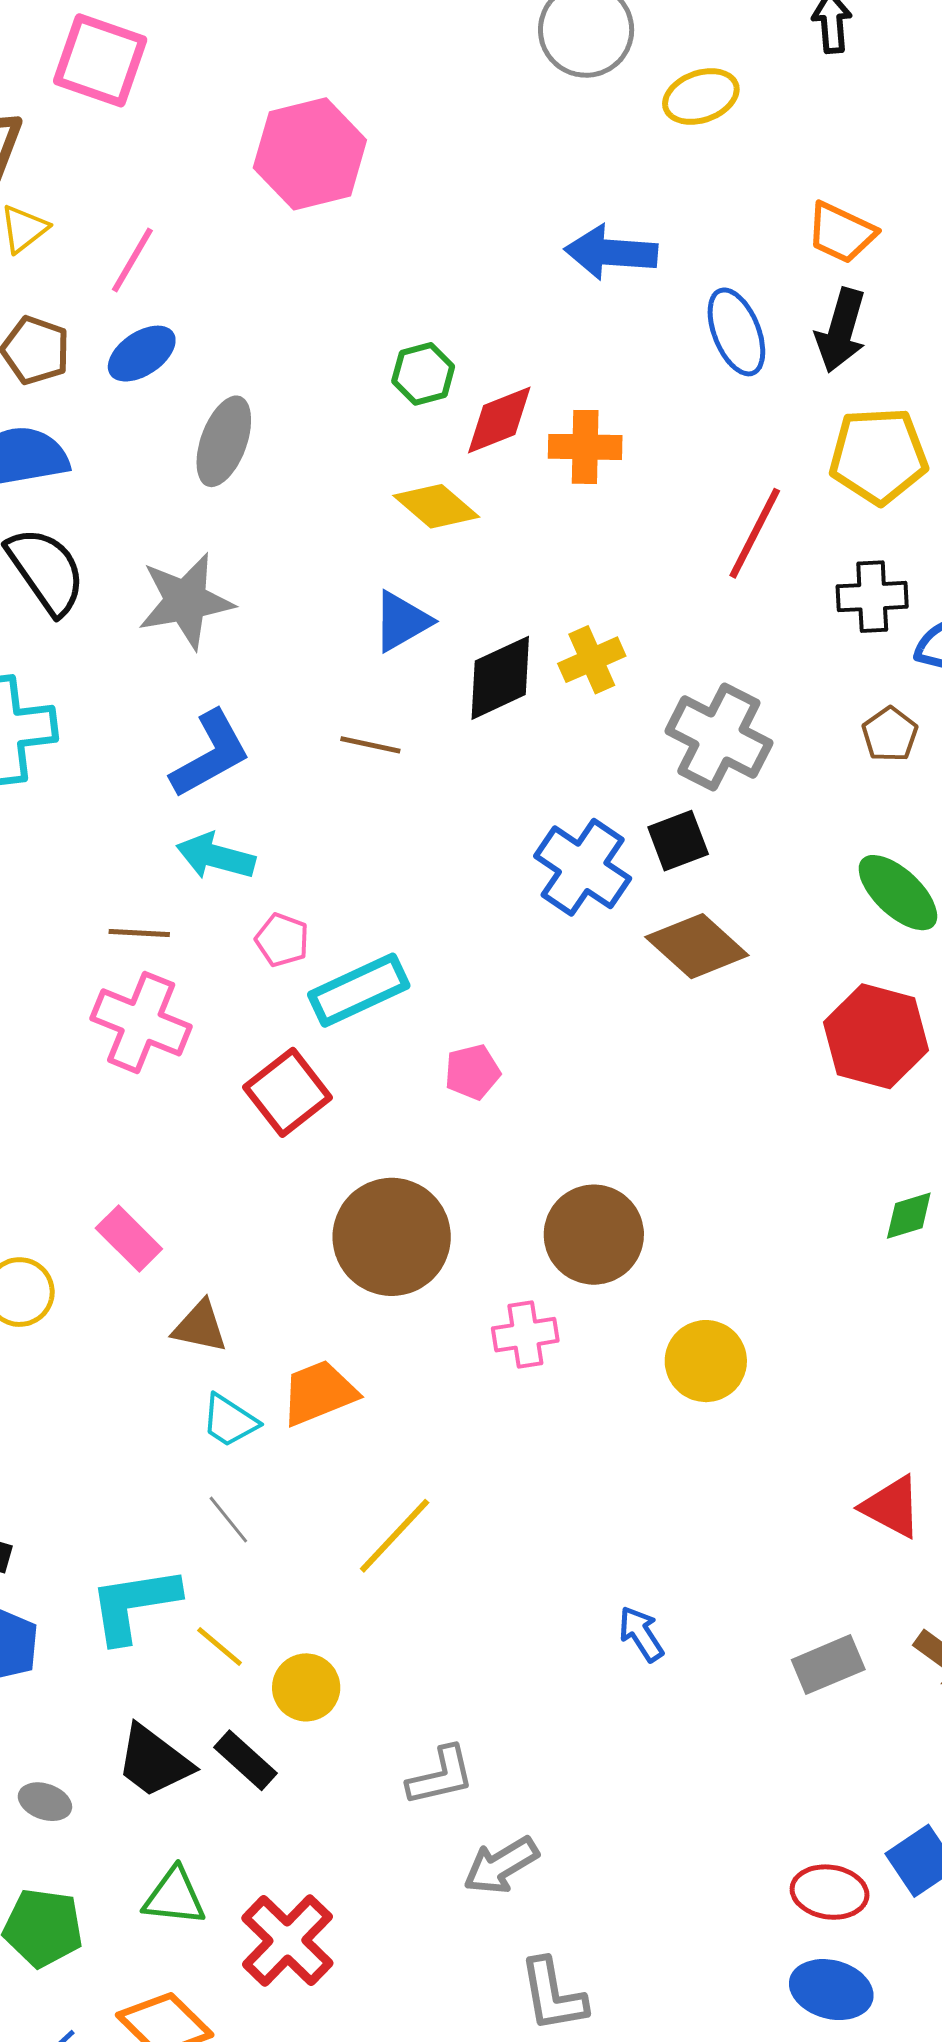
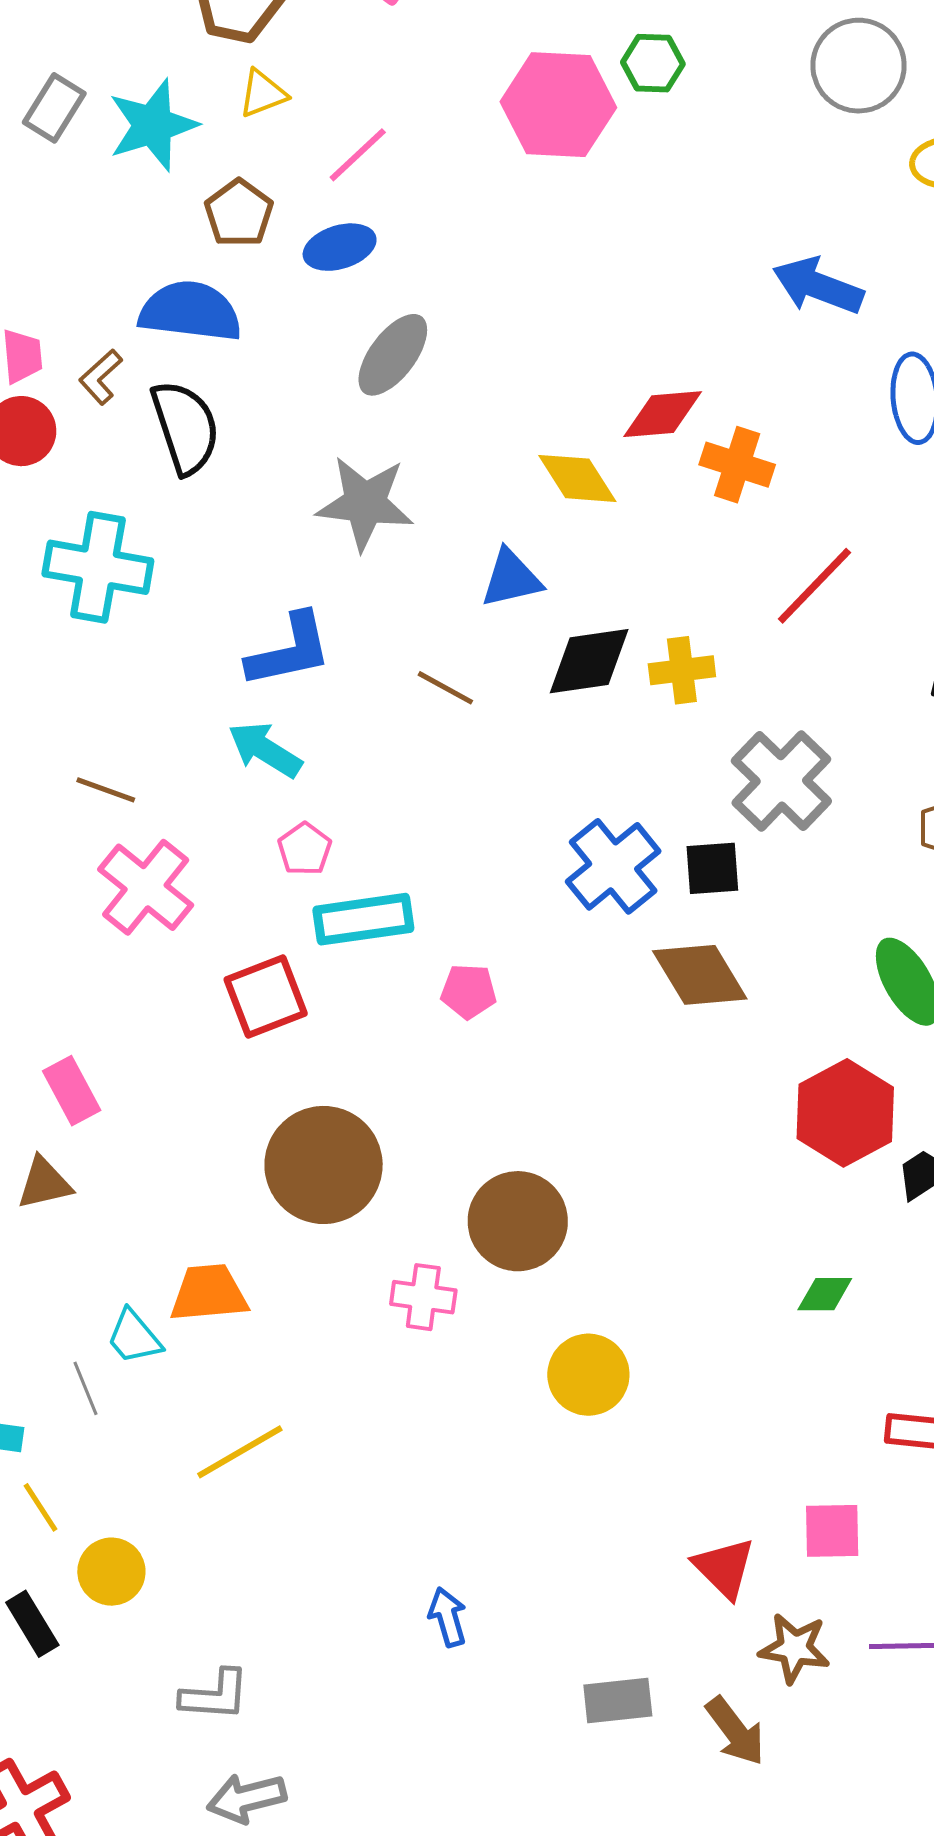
green hexagon: (423, 374) -> (653, 63), moved
red line: (755, 533) -> (814, 586), moved
gray star: (186, 601) -> (365, 503), moved
brown line: (139, 933) -> (106, 790), moved
pink pentagon: (472, 1072) -> (469, 991), moved
brown triangle: (200, 1327) -> (44, 1183), moved, turned -42
cyan trapezoid: (230, 1421) -> (134, 1337), moved

